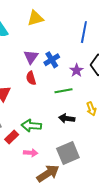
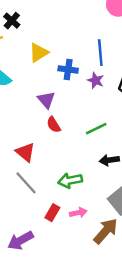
blue cross: (52, 60) -> (68, 70), moved, turned -35
purple star: (77, 70) -> (96, 80), moved
red rectangle: (12, 137) -> (52, 213), moved

